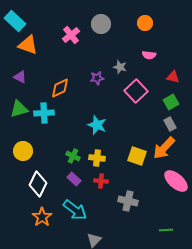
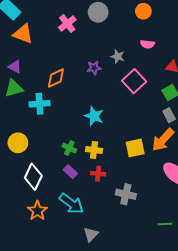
green triangle: (19, 109) -> (14, 88), moved
yellow square: (137, 156) -> (135, 148), turned -30

